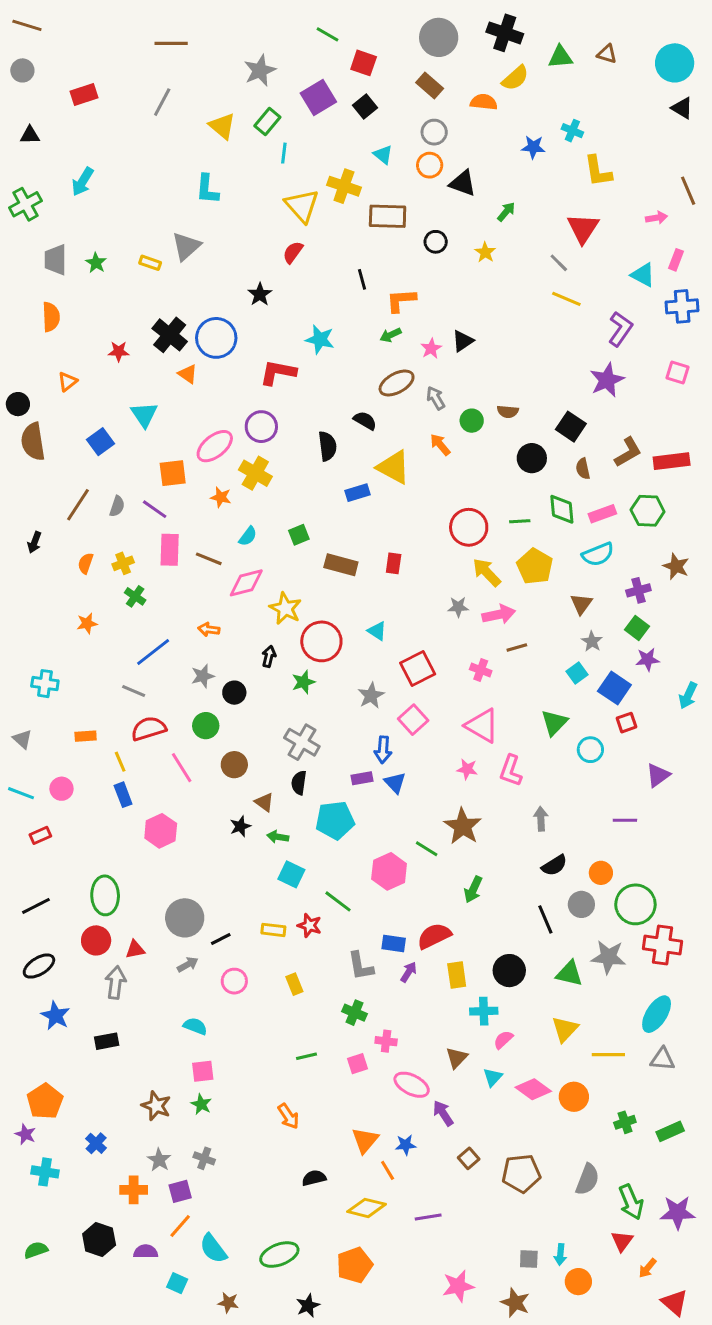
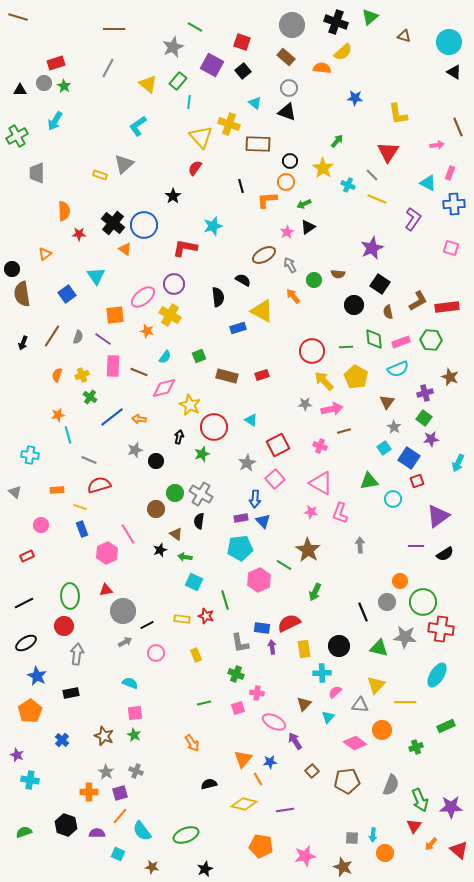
green line: (327, 34) -> (195, 27), moved
green triangle: (560, 57) -> (370, 17), moved, turned -36
gray circle: (22, 70) -> (44, 83), moved
purple square: (318, 98) -> (212, 65), turned -30
cyan cross: (572, 131) -> (348, 185), moved
orange circle: (430, 165) -> (286, 182), moved
black triangle: (463, 183) -> (287, 112), moved
cyan L-shape: (207, 189) -> (138, 126), turned 50
yellow star: (485, 252) -> (323, 168), size x1.5
green star: (96, 263) -> (64, 86), moved
orange semicircle: (51, 317) -> (64, 211), moved
green arrow: (391, 335) -> (304, 204), moved
cyan star: (320, 339) -> (213, 226), turned -30
purple star: (607, 380) -> (372, 248), moved
black arrow: (34, 542) -> (23, 343), moved
red rectangle: (394, 563) -> (262, 375), turned 64
blue line: (153, 652) -> (112, 417), moved
green triangle: (554, 723) -> (369, 481), turned 36
green circle: (206, 726) -> (175, 493), moved
yellow line: (120, 762) -> (80, 507), turned -48
pink line: (182, 768) -> (128, 534), moved
purple triangle: (658, 775) -> (438, 516), size x1.4
cyan line: (21, 793) -> (68, 435), moved, turned 54
cyan pentagon: (335, 820) -> (240, 548), moved
black semicircle: (554, 865) -> (445, 554), moved
green line: (338, 901) -> (225, 600), turned 36
red triangle: (135, 949) -> (106, 590), moved
purple arrow: (409, 972) -> (272, 647), turned -40
gray triangle: (663, 1059) -> (360, 705), moved
pink diamond: (533, 1089) -> (355, 743), moved
orange pentagon: (45, 1101) -> (30, 711), moved
green rectangle: (670, 1131) -> (446, 726), moved
blue cross: (96, 1143) -> (62, 740), moved
orange pentagon: (354, 1265) -> (261, 846), moved, turned 30
red triangle: (675, 1303) -> (459, 850), moved

